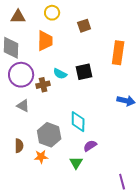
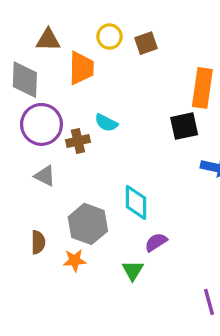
yellow circle: (52, 13) -> (109, 36), moved
brown triangle: (18, 17) -> (48, 40), moved
black square: (84, 72) -> (184, 126), moved

